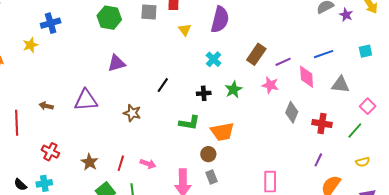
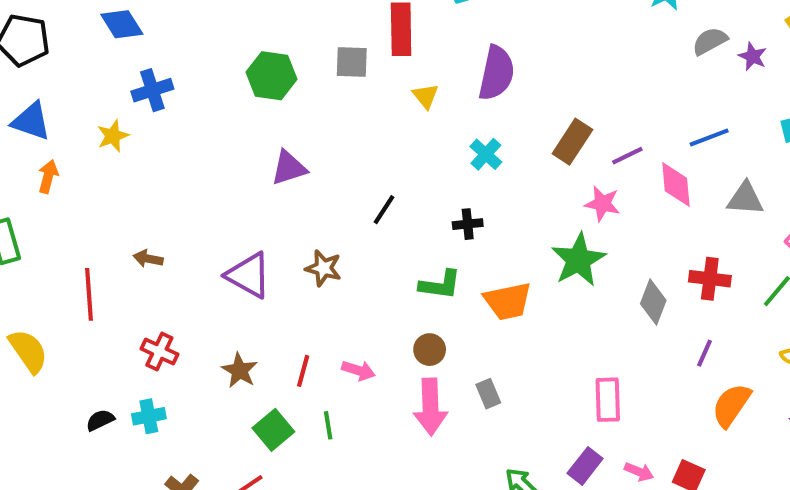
green star: (233, 90) -> (579, 260), moved, size x1.5
purple triangle: (86, 100) -> (249, 275), moved, turned 35
gray diamond: (292, 112) -> (653, 302), moved
brown circle: (208, 154) -> (430, 350), moved
black semicircle: (20, 185) -> (100, 420), turned 112

